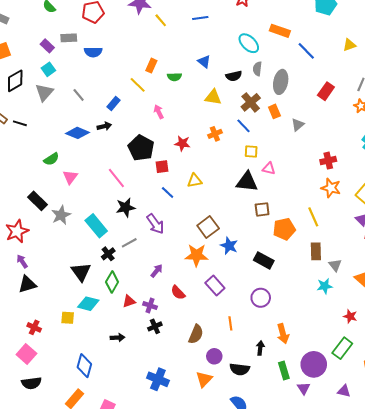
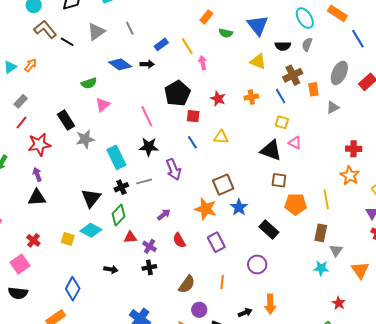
blue triangle: (204, 62) -> (258, 25), size x1.6
gray ellipse: (281, 82) -> (339, 73), moved
yellow line: (138, 85) -> (187, 46), moved
gray triangle: (44, 92) -> (96, 32), moved
black arrow: (260, 348) -> (245, 313), turned 48

